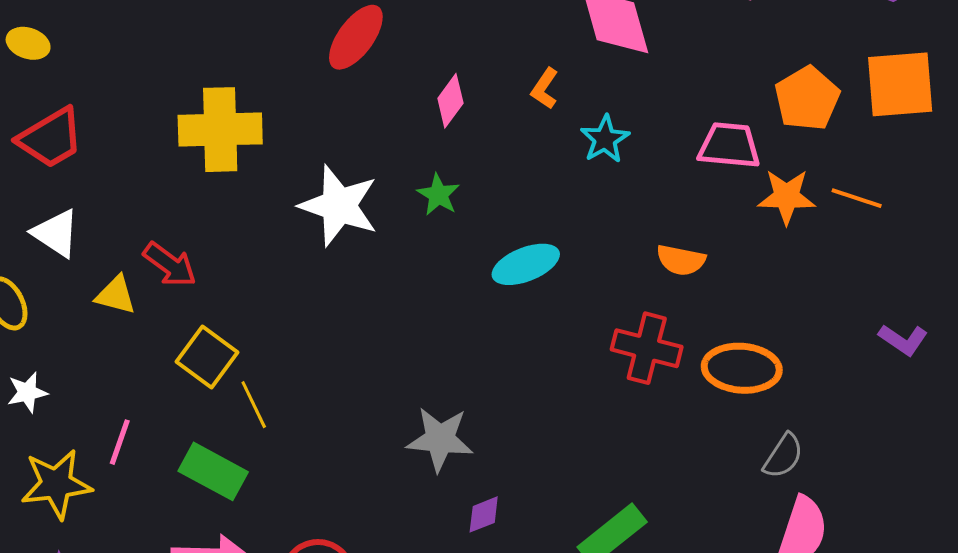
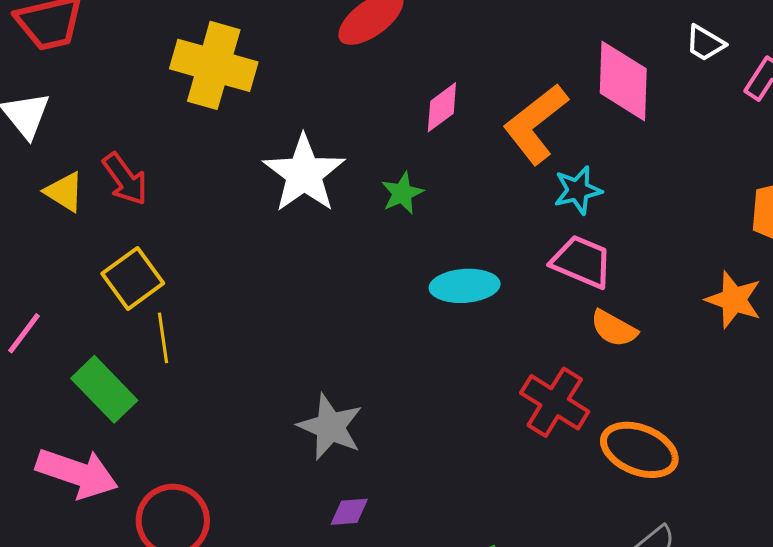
orange L-shape: (545, 89) -> (536, 124), size x2.0
pink trapezoid: (729, 146) -> (582, 262), moved

